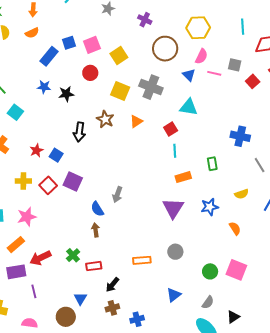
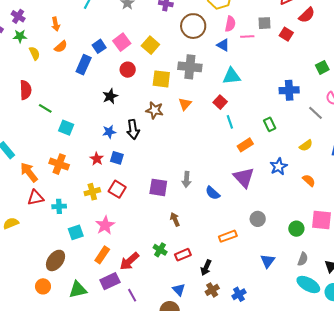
blue star: (44, 87) -> (109, 132), moved
purple square: (73, 182) -> (158, 187), moved
blue semicircle: (97, 209) -> (213, 193), moved

